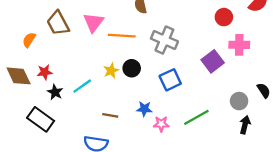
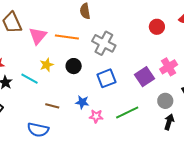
pink triangle: (93, 22) -> (38, 36), moved
pink cross: (239, 45) -> (169, 67), moved, turned -36
purple square: (213, 61) -> (144, 77), moved
yellow star: (111, 71) -> (47, 65), moved
cyan line: (82, 86) -> (29, 79), turned 60

